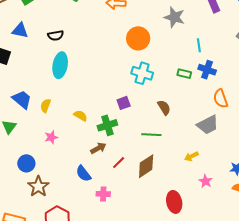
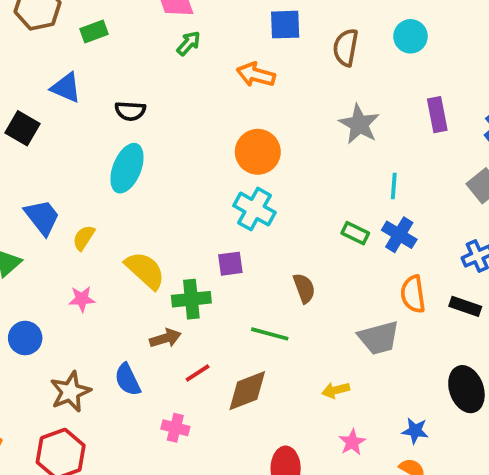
orange circle: (138, 38) -> (258, 152), moved
cyan cross: (142, 73) -> (254, 209), moved
yellow semicircle: (80, 116) -> (145, 270), size x1.6
brown star: (38, 186) -> (70, 392), moved
pink cross: (103, 194) -> (175, 428), moved

